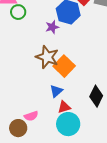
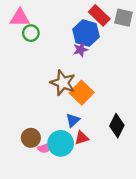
purple star: (52, 27) -> (80, 50), moved
cyan circle: (68, 124) -> (61, 143), moved
brown circle: (18, 128) -> (31, 138), moved

